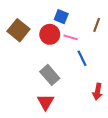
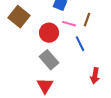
brown line: (97, 25) -> (87, 20), moved
red circle: (50, 34) -> (49, 33), moved

